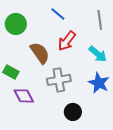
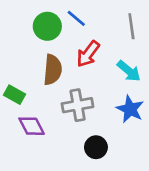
green circle: (16, 24) -> (47, 26), moved
brown semicircle: (40, 53) -> (53, 70), turned 40

